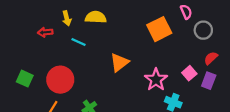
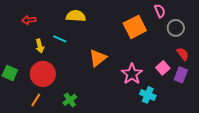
yellow arrow: (67, 18) -> (40, 46), moved
red arrow: (45, 32) -> (29, 20), moved
red semicircle: (211, 58) -> (183, 54), turned 96

